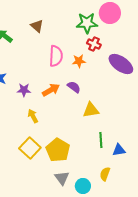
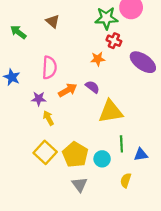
pink semicircle: (56, 56) -> (49, 68), moved
purple star: (24, 90) -> (39, 99), moved
yellow triangle: (91, 110) -> (111, 112), size x1.4
cyan circle: (83, 186) -> (102, 159), moved

